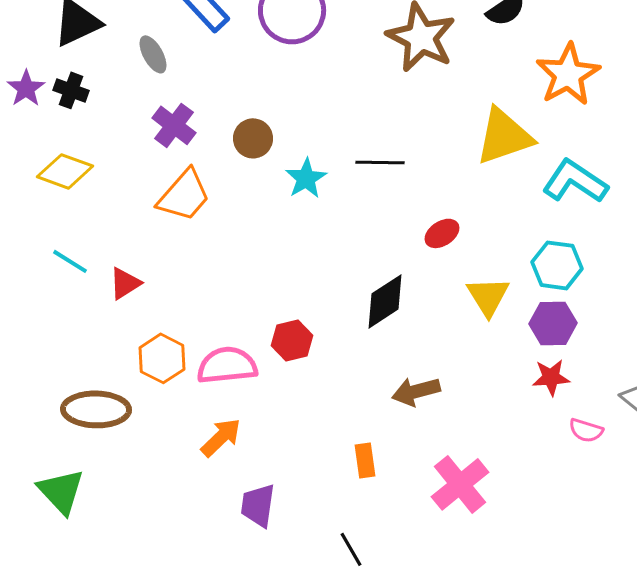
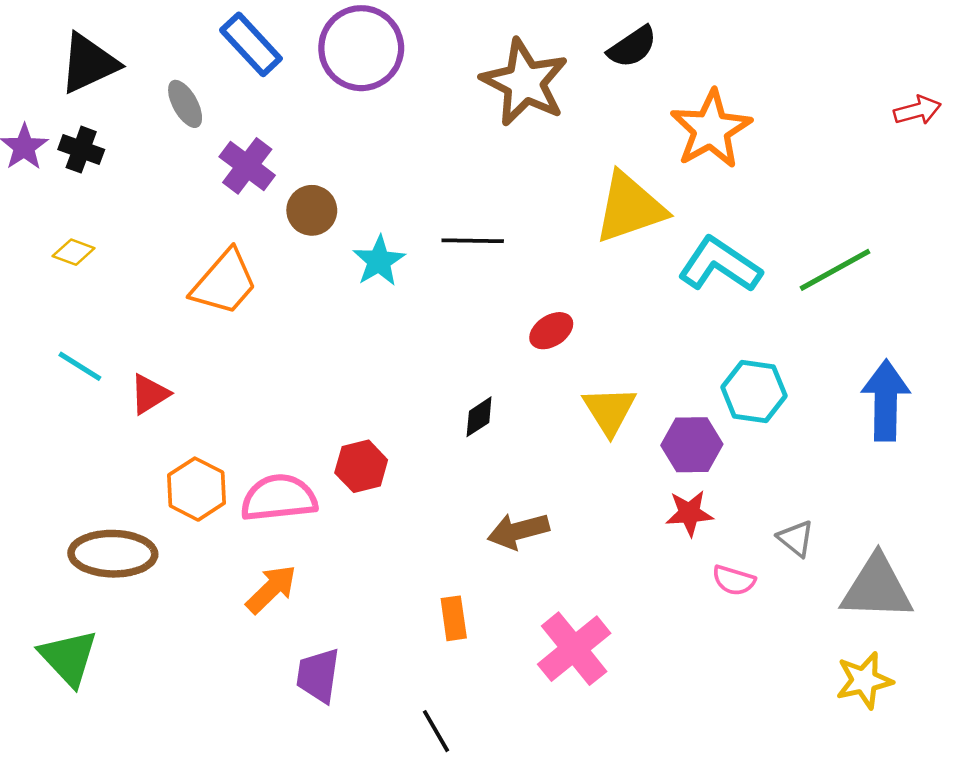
purple cross: (174, 125) -> (247, 166), moved
yellow diamond: (65, 171) -> (74, 252), size x0.6
cyan hexagon: (557, 265) -> (754, 392), moved
black diamond: (385, 301) -> (479, 417), size x0.6

